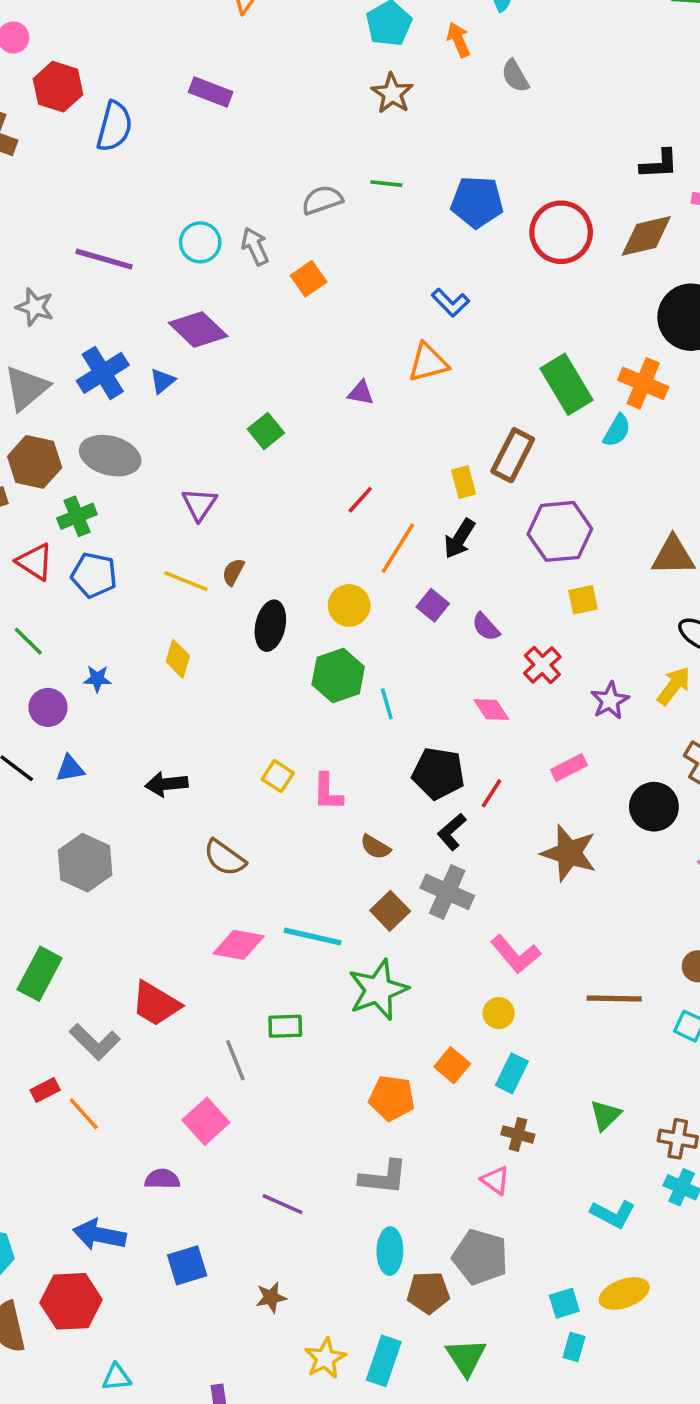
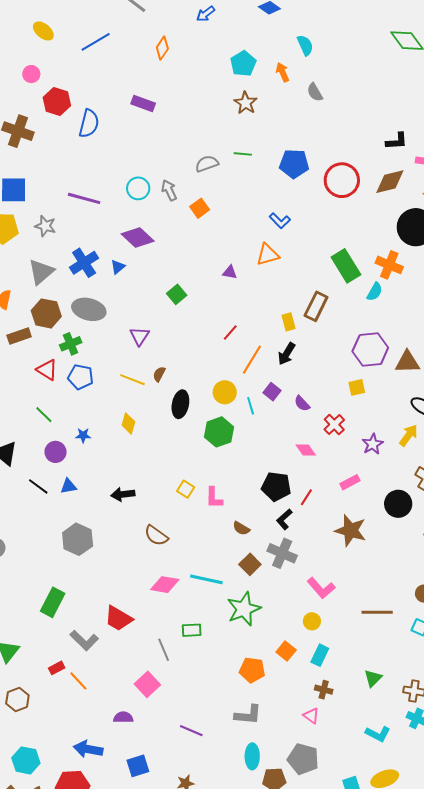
purple hexagon: (560, 531) -> (370, 350), moved
cyan line: (387, 704) -> (251, 406), moved

